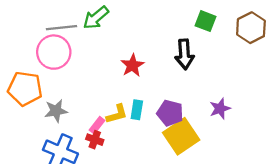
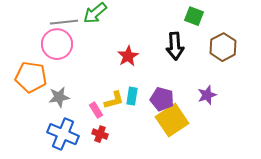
brown hexagon: (251, 28) -> (223, 47), moved
pink rectangle: (97, 125) -> (96, 110), turned -70
red cross: (95, 140) -> (100, 134), moved

